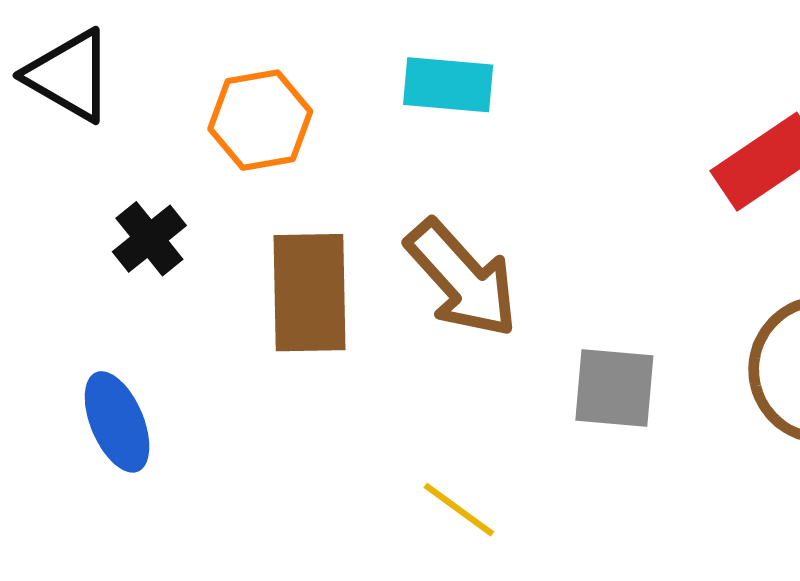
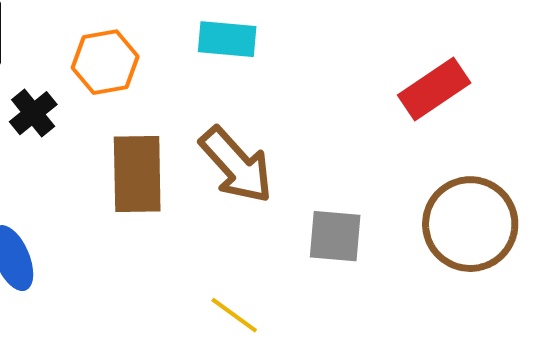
black cross: (149, 239) -> (33, 113), moved

